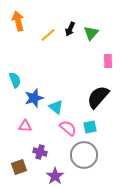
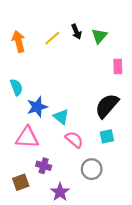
orange arrow: (18, 21) -> (19, 41), moved
black arrow: (70, 29) -> (76, 32), turned -48
pink triangle: (25, 126) -> (27, 137), size x1.6
cyan square: (90, 127) -> (107, 136), moved
gray circle: (84, 155) -> (92, 169), size x0.7

